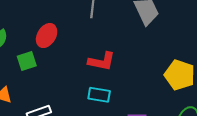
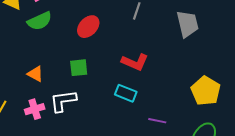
green square: (27, 61) -> (79, 68), moved

